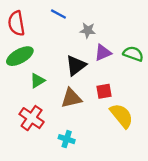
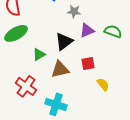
green triangle: (37, 81) -> (39, 54), moved
yellow semicircle: (122, 116) -> (103, 84), size x0.6
cyan cross: (67, 139) -> (56, 104), size x1.5

